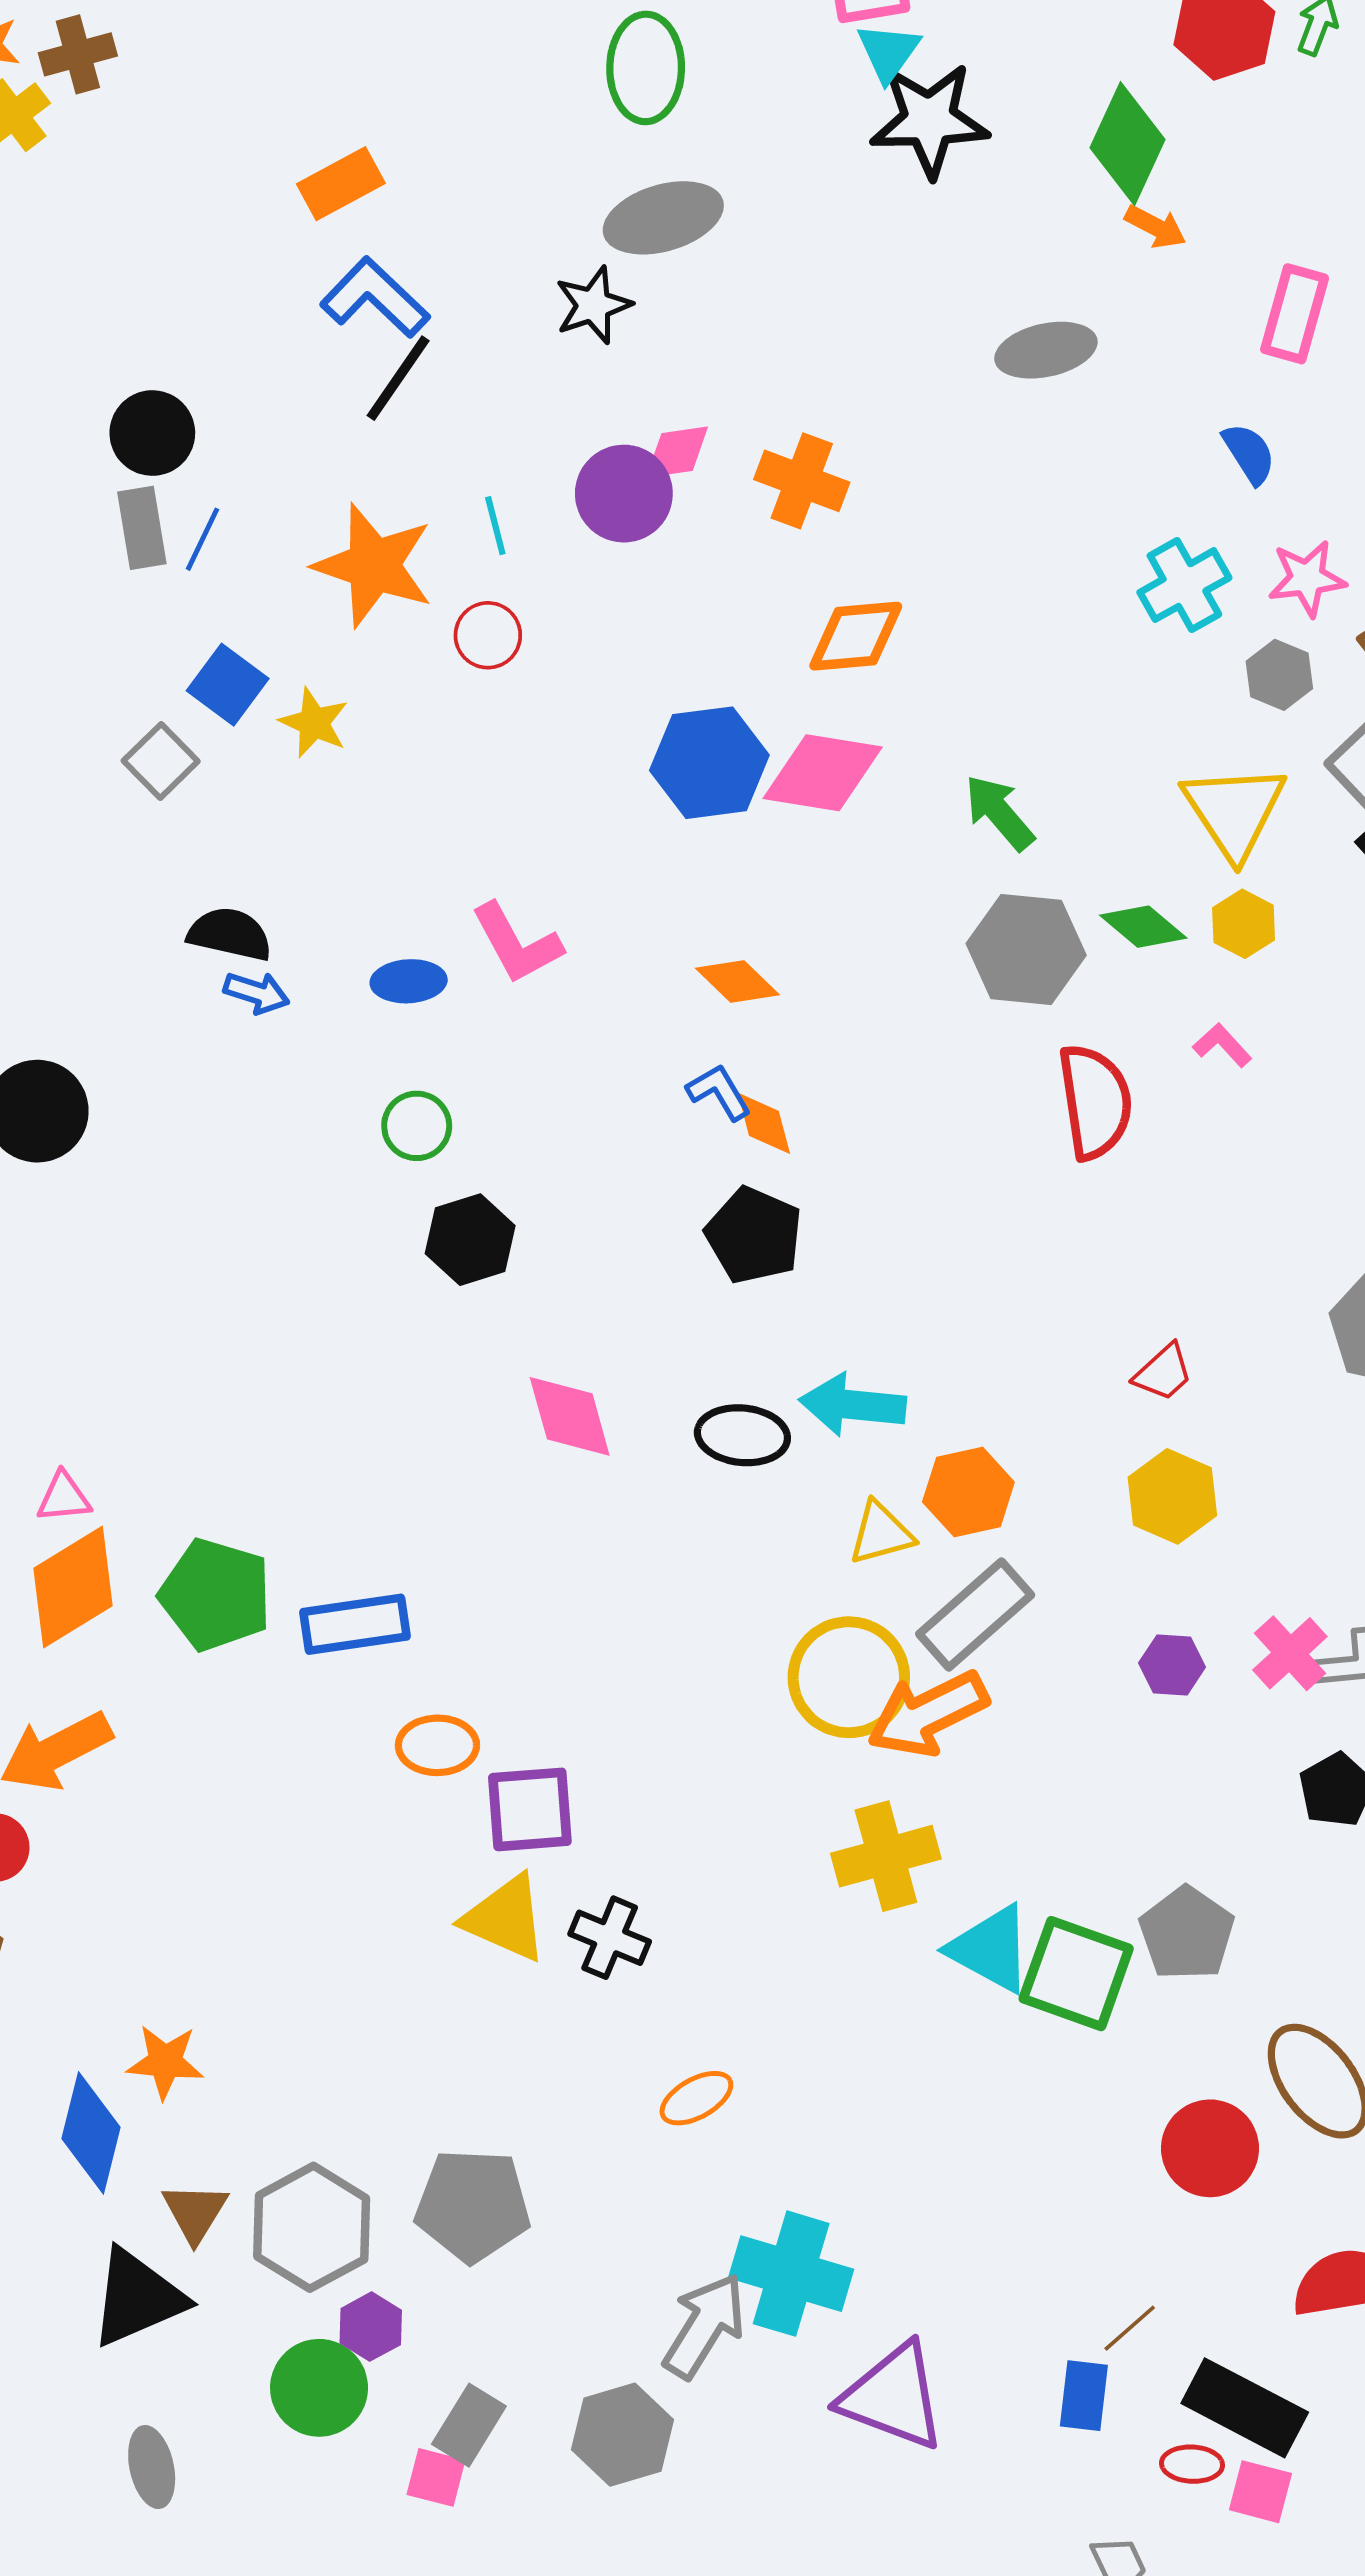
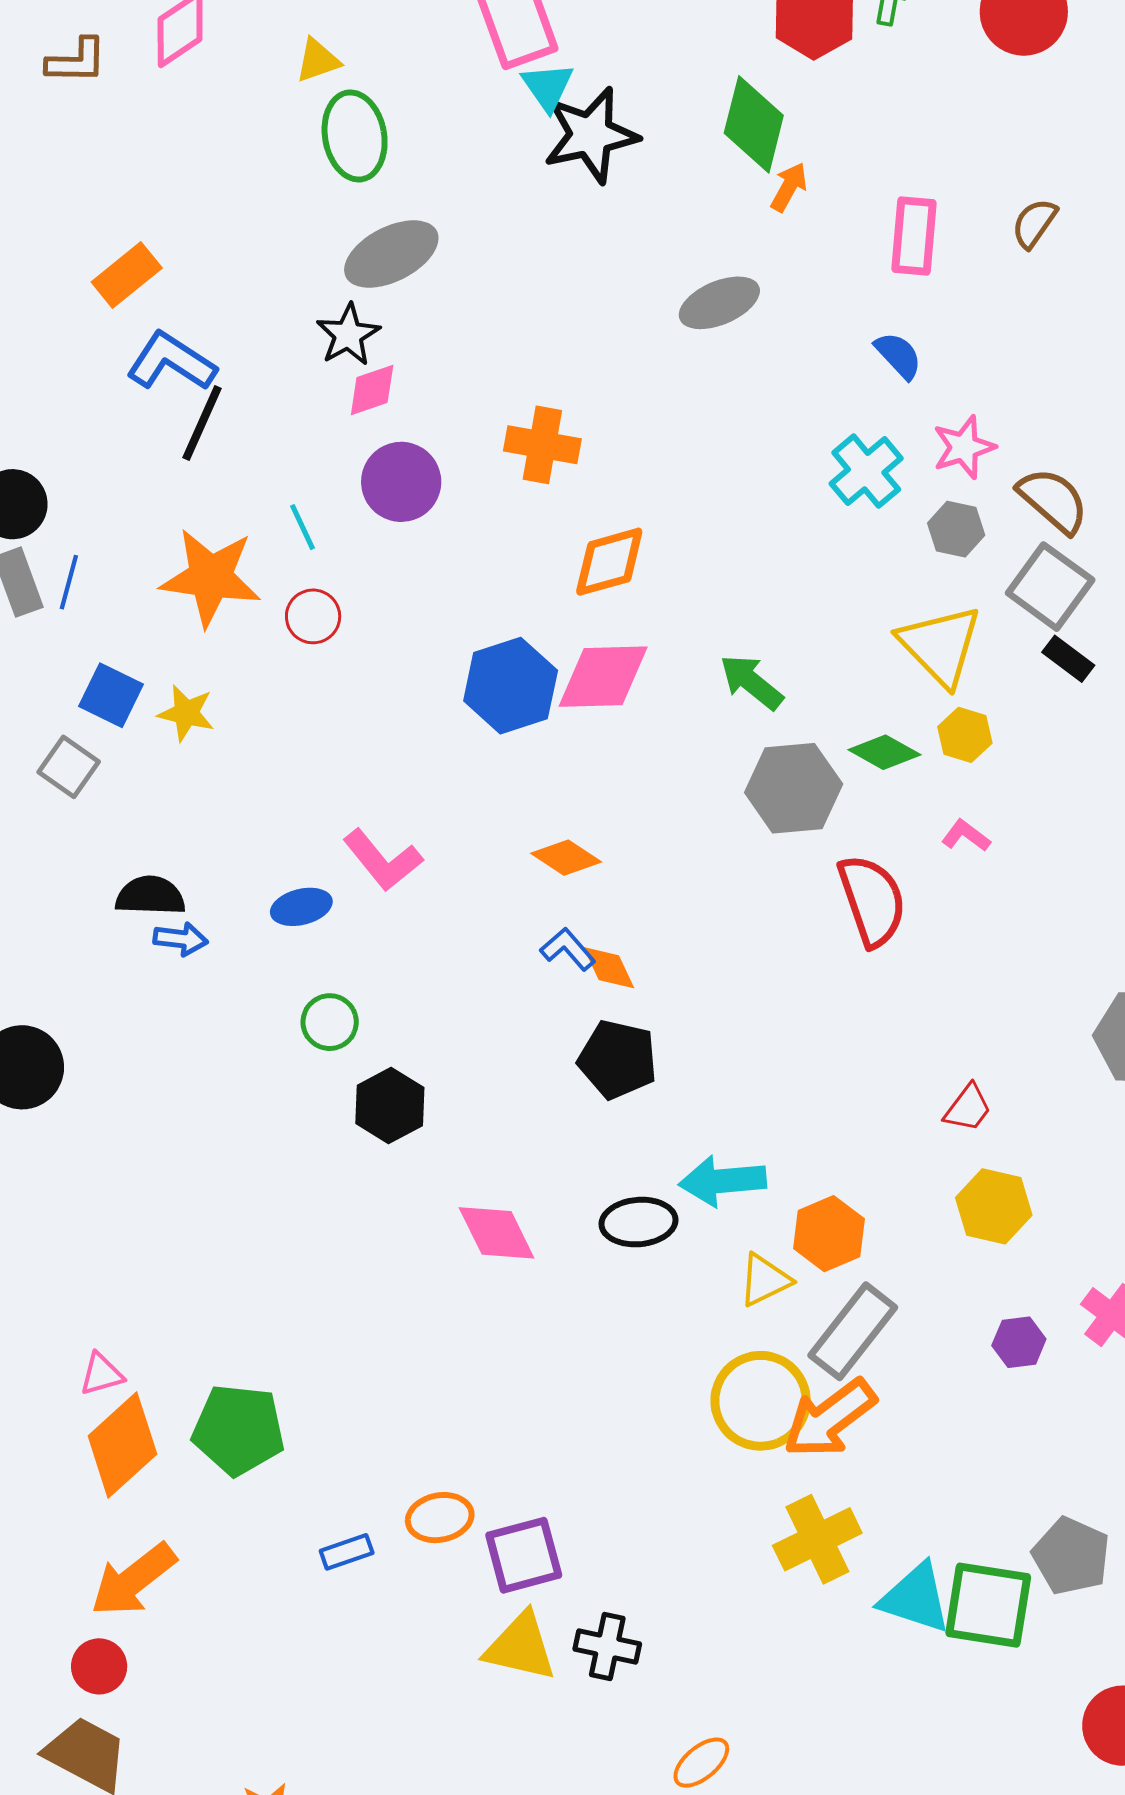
orange arrow: (1155, 227) -> (789, 187), turned -78
pink diamond: (677, 452) -> (372, 390), moved
blue rectangle: (355, 1624) -> (347, 1552), moved, size x0.6

